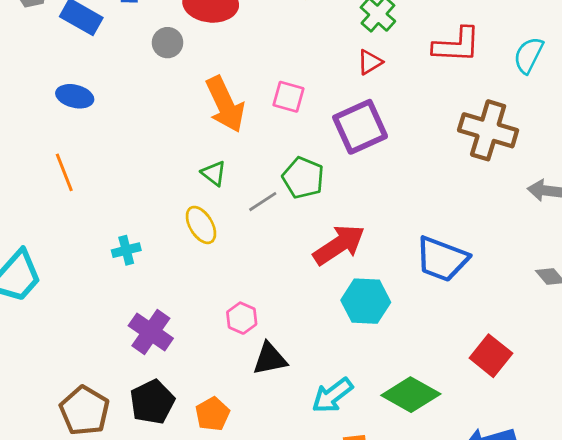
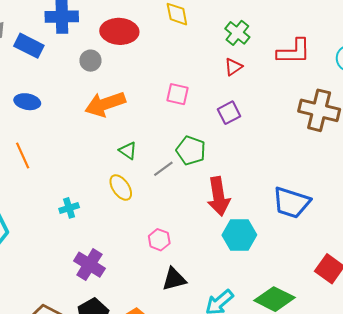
orange arrow: (225, 104) -> (105, 104), moved, turned 99
purple square: (360, 127) -> (229, 113), size x0.6
red arrow: (339, 245) -> (219, 196), turned 117
pink hexagon: (242, 318) -> (159, 240), moved

